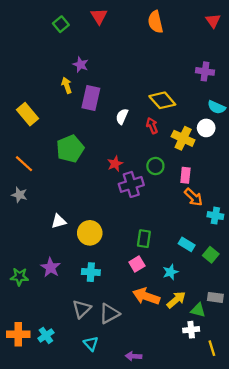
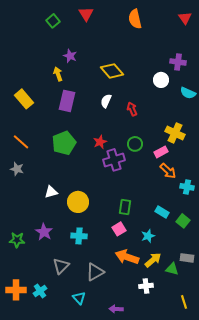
purple rectangle: (91, 98) -> (67, 101), moved
yellow diamond: (162, 100) -> (112, 71), moved
white circle: (206, 128) -> (161, 80), moved
yellow cross: (183, 138) -> (175, 133), moved
green pentagon: (70, 149) -> (64, 143), moved
pink rectangle: (185, 175) -> (161, 152), turned 56
gray triangle: (82, 309) -> (61, 266), moved
white cross: (191, 330) -> (146, 286), moved

